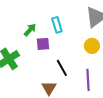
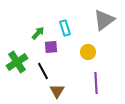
yellow circle: (92, 46) -> (88, 52), moved
black line: (62, 68) -> (43, 71), moved

